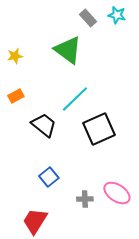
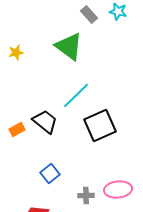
orange rectangle: (16, 96) -> (17, 130), moved
pink ellipse: (117, 193) -> (118, 190), turned -40

